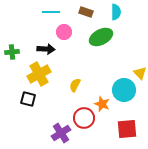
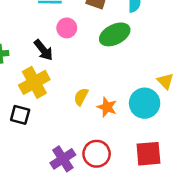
black arrow: (46, 49) -> (43, 50), turned 48
orange star: (102, 104) -> (107, 107), moved
red circle: (84, 118) -> (97, 154), moved

